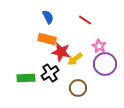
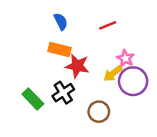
red line: (85, 20) -> (108, 25), turned -56
yellow arrow: (75, 59) -> (113, 74), moved
green rectangle: (26, 78) -> (33, 99), turned 48

